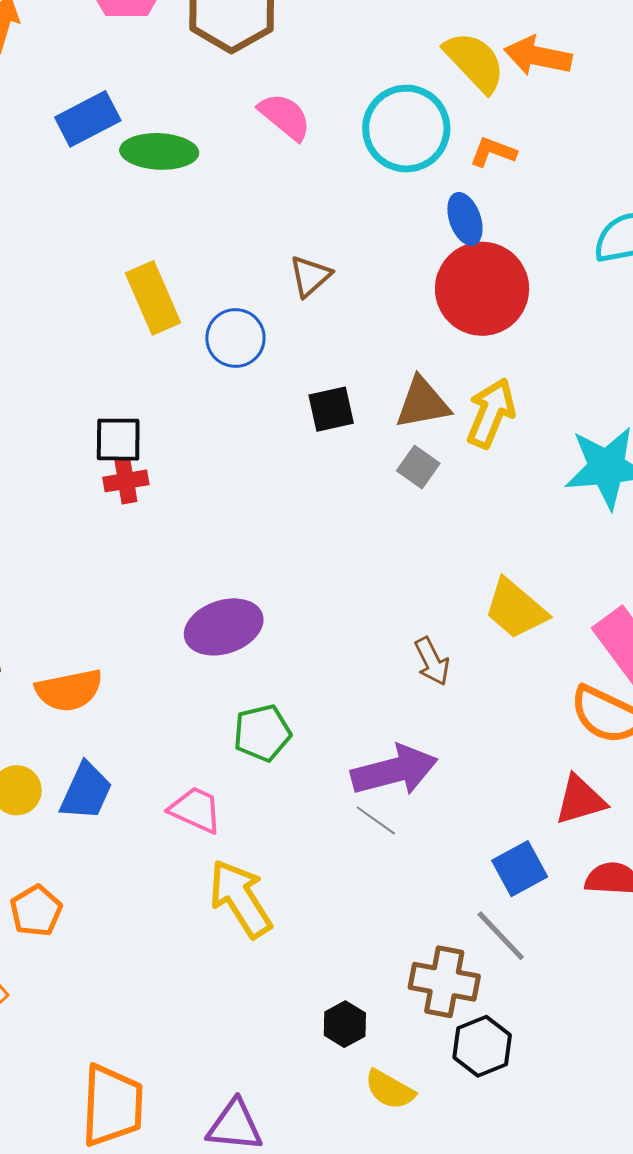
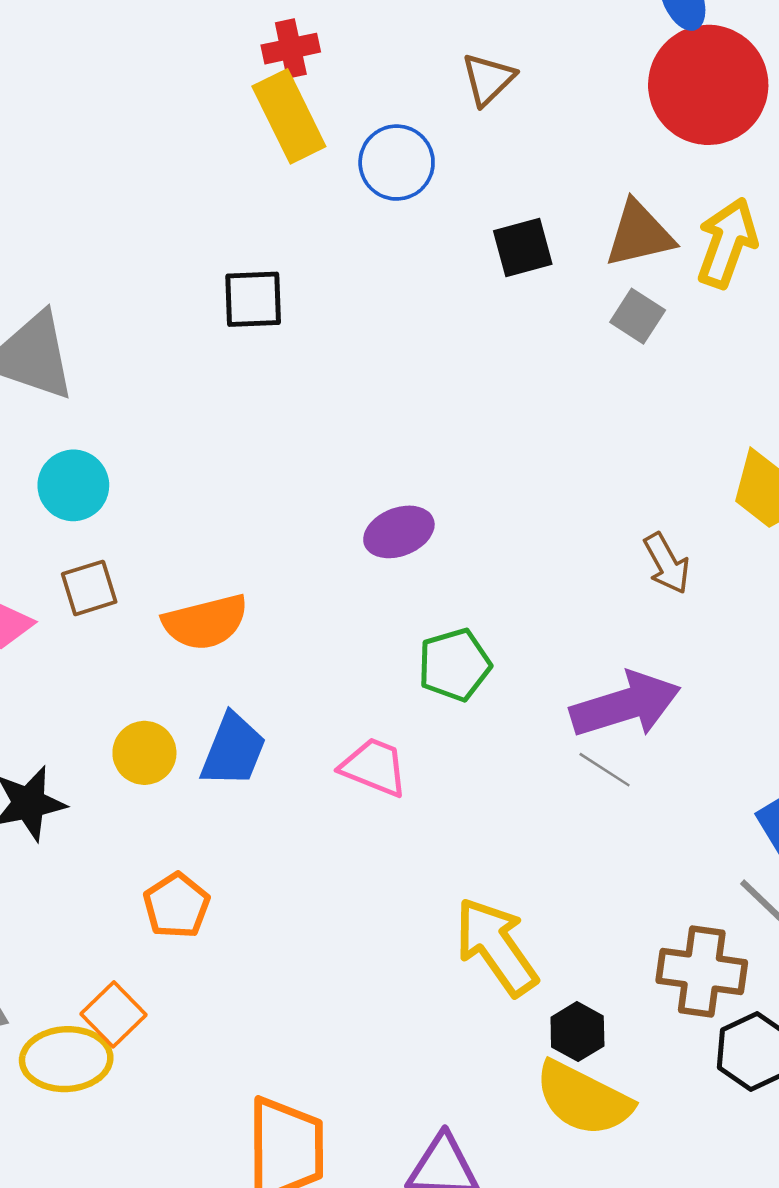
red cross: (126, 481) -> (291, 49), moved
purple ellipse: (224, 627) -> (399, 532), size x0.7
yellow arrow: (240, 898) -> (496, 947), moved
yellow semicircle: (390, 1090) -> (583, 1099), moved, size x1.5

